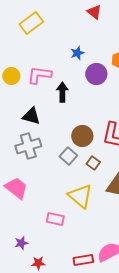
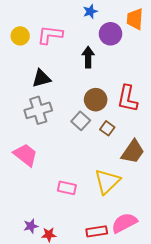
black arrow: (62, 92) -> (88, 57), moved
black triangle: (31, 116) -> (41, 78), turned -30
yellow triangle: (80, 196) -> (107, 181), moved, turned 36
purple star: (21, 243) -> (31, 226), moved

